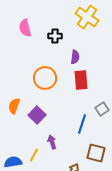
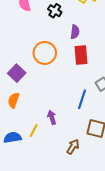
black cross: (55, 36) -> (55, 11), turned 32
orange semicircle: (14, 106) -> (14, 100), moved
purple square: (37, 115) -> (17, 73), moved

